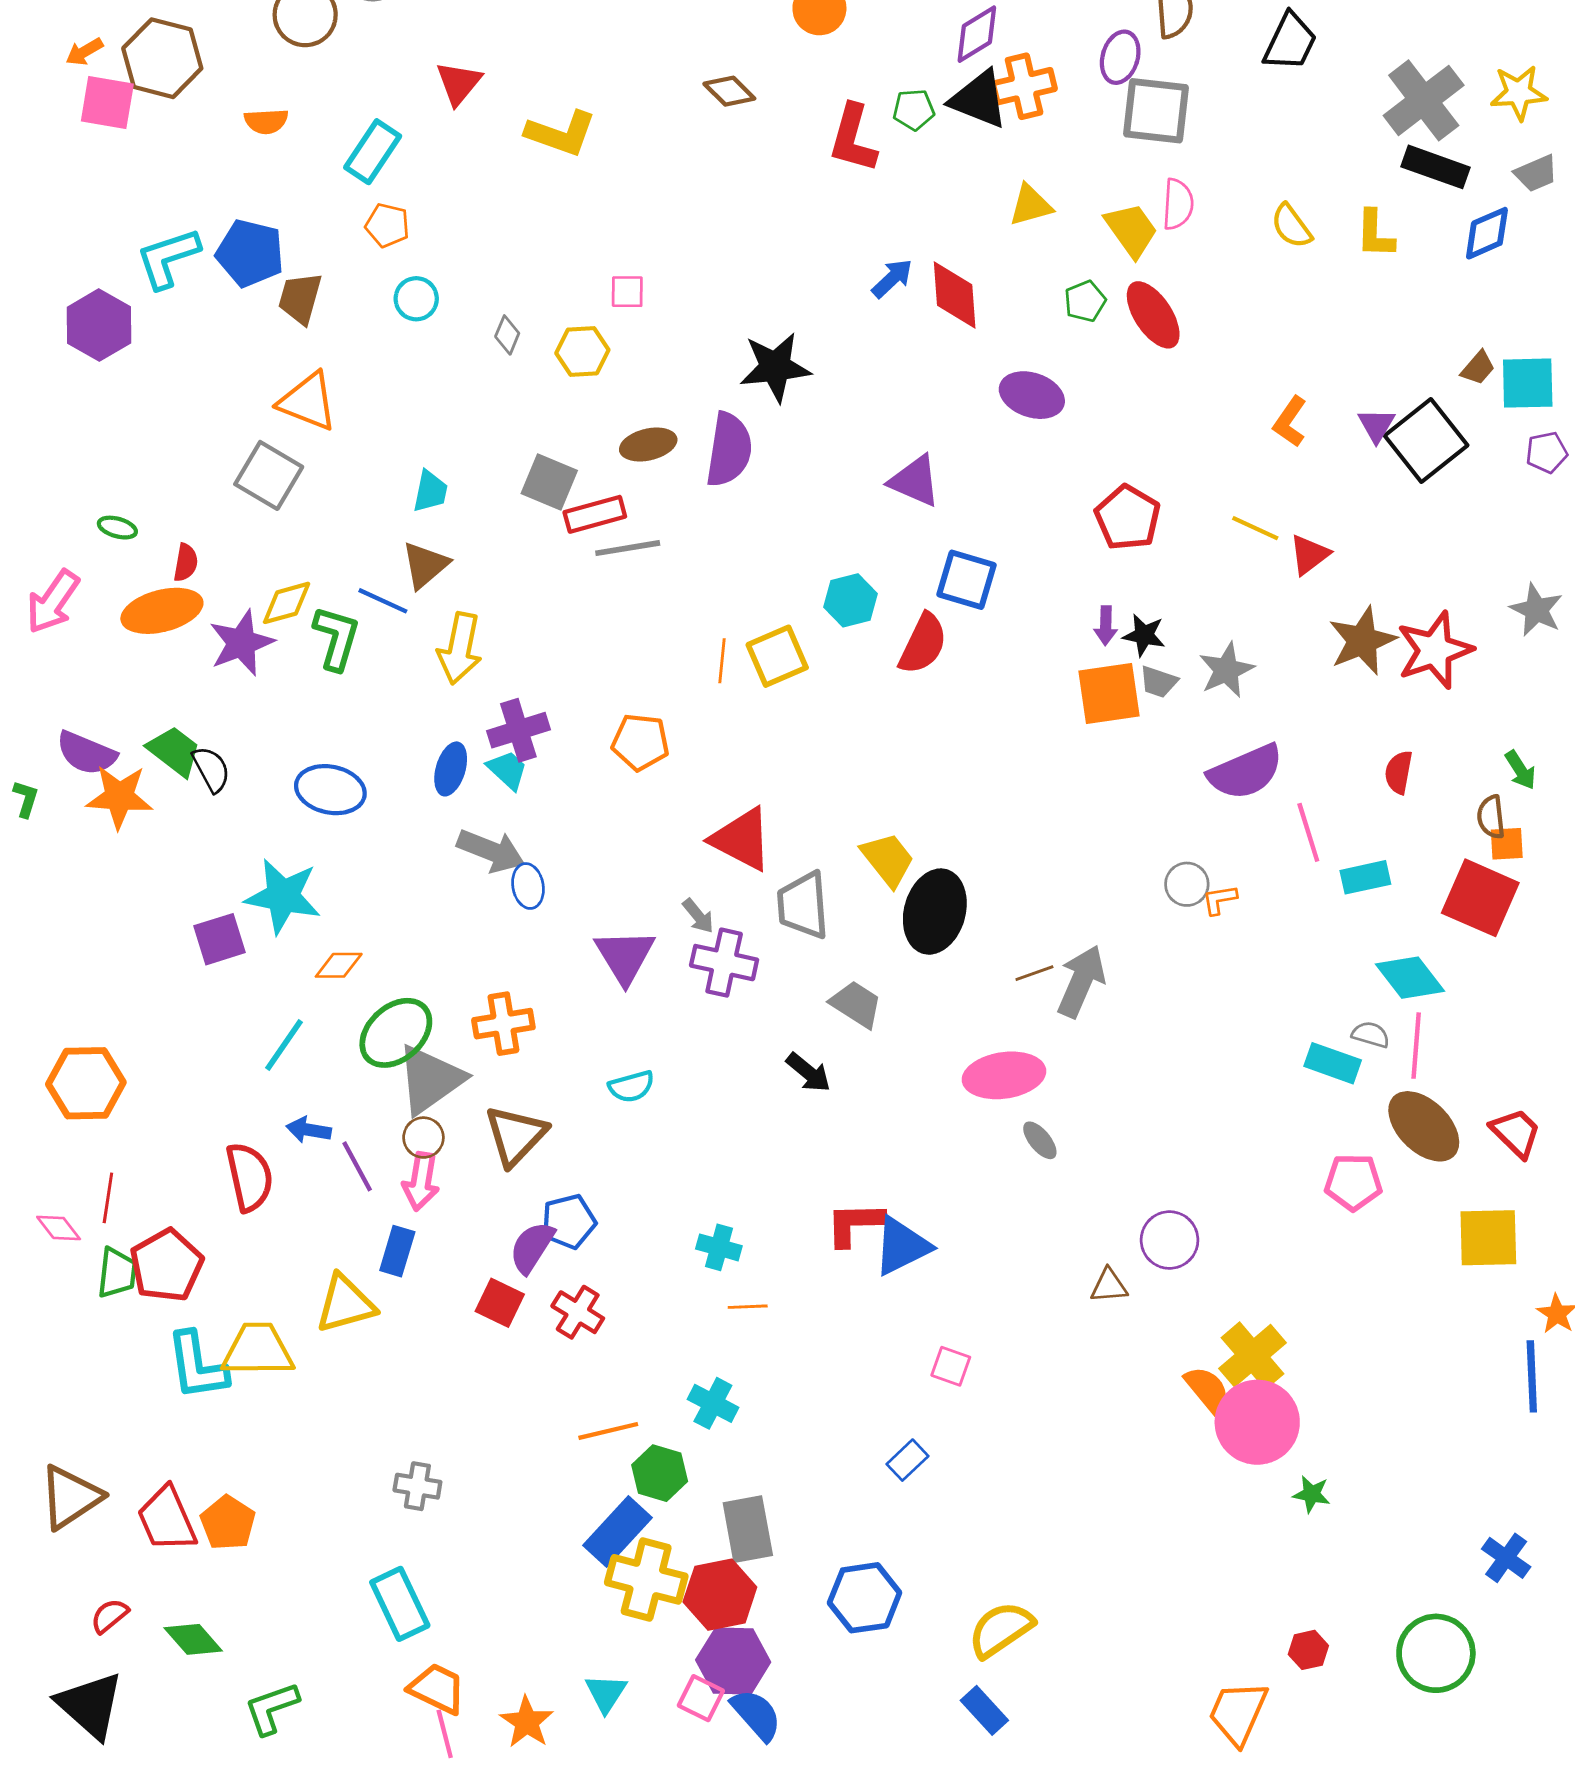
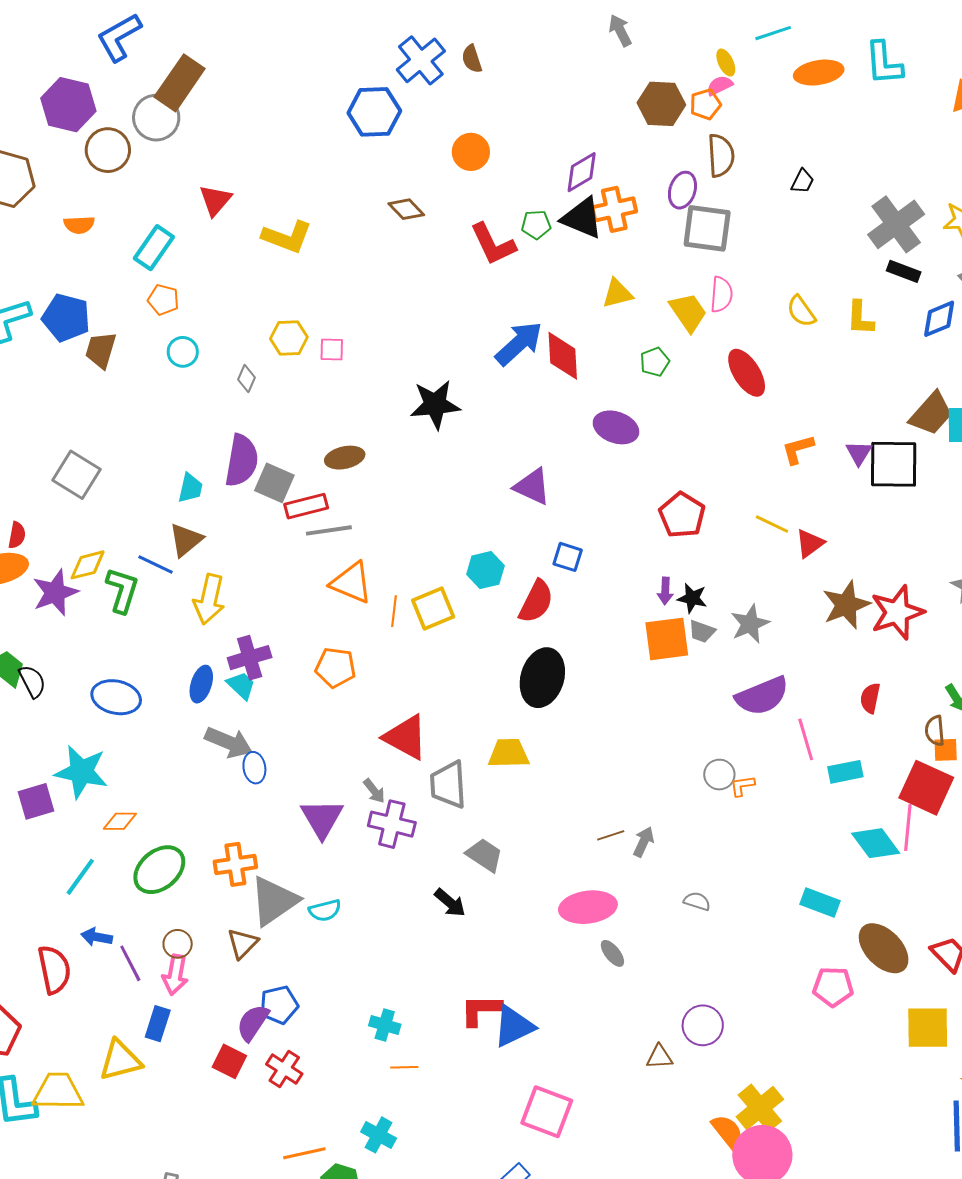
black trapezoid: (1290, 42) -> (803, 181), size x0.6
red L-shape: (853, 138) -> (493, 244), turned -42
black rectangle: (1435, 167) -> (904, 271), size x0.7
blue arrow: (892, 278) -> (519, 343), size x1.6
red ellipse: (1153, 315) -> (747, 373), moved
yellow hexagon: (582, 351) -> (289, 338), moved
brown trapezoid: (1478, 368) -> (931, 414), size x1.8
orange triangle: (308, 402) -> (351, 583), moved
orange L-shape: (1290, 422) -> (798, 449), turned 39
black square: (1426, 440) -> (894, 464), turned 38
purple semicircle: (729, 450) -> (242, 460), moved
blue square: (967, 580) -> (568, 557), size x0.7
yellow trapezoid: (888, 859) -> (509, 753), turned -54
black ellipse: (935, 912) -> (542, 678), moved
gray arrow: (1081, 981) -> (644, 842), size x0.6
gray semicircle: (1371, 1035) -> (697, 901), moved
pink line: (1416, 1046) -> (908, 827), moved
gray triangle: (430, 1079) -> (274, 901), moved
brown triangle: (516, 1135) -> (243, 944), size x0.7
pink square: (951, 1366) -> (547, 1112), size x1.8

